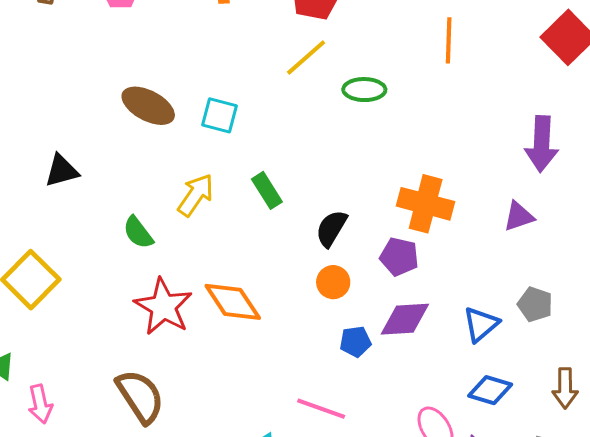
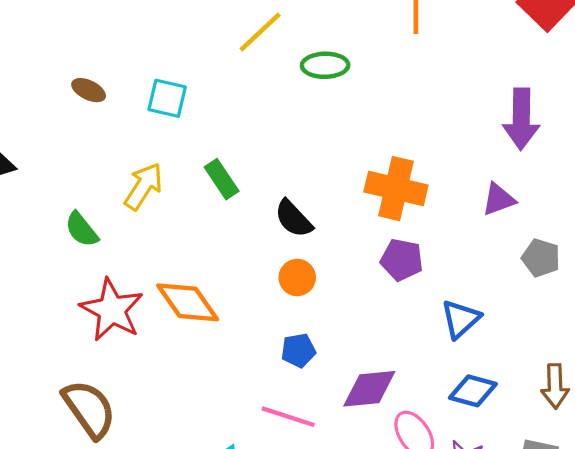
brown ellipse: (148, 106) -> (89, 90), size x0.6
black semicircle: (331, 228) -> (293, 219), turned -72
purple pentagon: (399, 257) -> (402, 260), moved
gray pentagon: (535, 304) -> (541, 258), moved
purple diamond: (405, 319) -> (369, 389), moved
blue pentagon: (355, 342) -> (298, 350), moved

